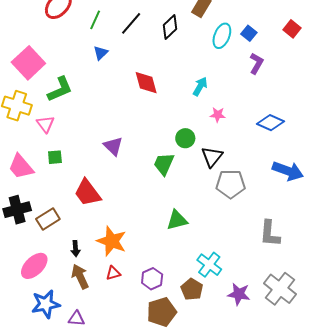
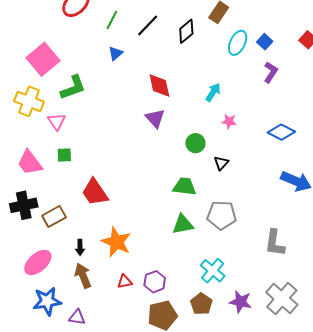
purple triangle: (113, 146) -> (155, 118), moved
black triangle: (212, 157) -> (221, 163), size x0.7
green trapezoid: (164, 164) -> (184, 186), moved, turned 70
gray pentagon: (231, 184) -> (222, 215), moved
red triangle: (113, 273) -> (125, 282), moved
brown pentagon: (192, 289) -> (201, 304), moved

